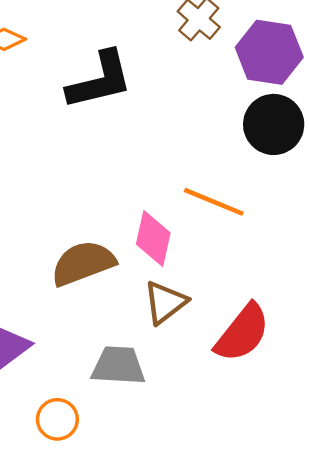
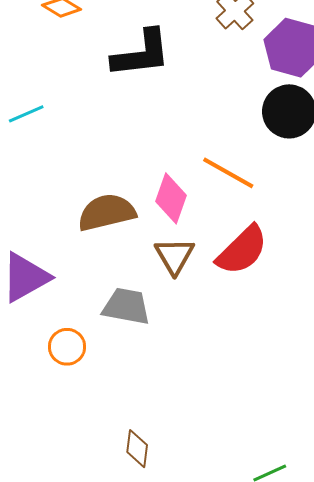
brown triangle: (165, 302) -> (174, 256), turned -30
red semicircle: (242, 333) -> (242, 250), moved

